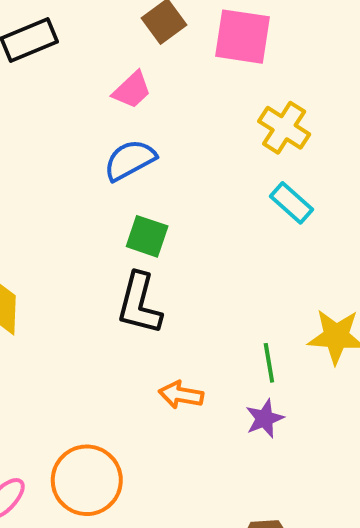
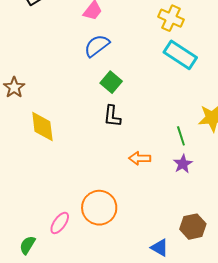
cyan rectangle: (292, 203) -> (180, 55), size x1.5
green square: (147, 236) -> (111, 82), turned 30
black L-shape: (139, 304) -> (112, 116), size x0.7

